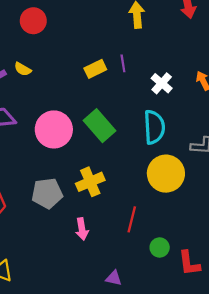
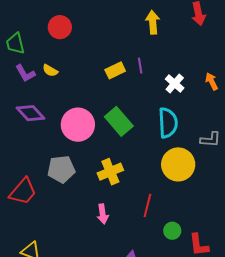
gray pentagon: (47, 193) -> (61, 169), moved

